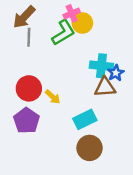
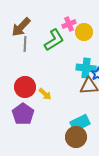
pink cross: (72, 13) -> (69, 24), moved
yellow circle: (82, 23) -> (84, 32), moved
cyan rectangle: (85, 119) -> (80, 123), moved

